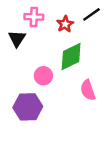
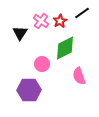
pink cross: (34, 17) -> (41, 21), moved, turned 35

